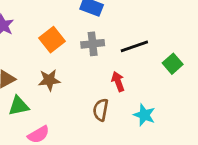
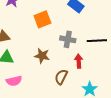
gray cross: (93, 44) -> (68, 39), moved
brown star: (49, 80) -> (42, 56), moved

